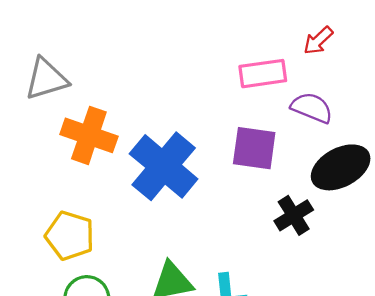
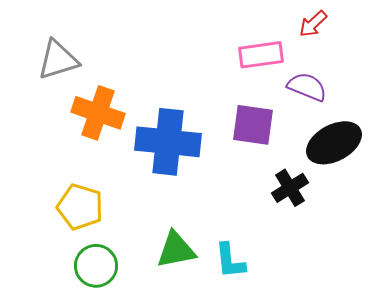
blue cross: (164, 166) -> (168, 142), turned -34

